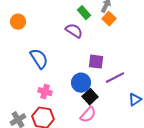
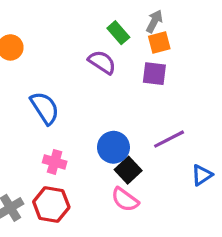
orange square: (109, 19) -> (159, 43), turned 32
purple square: (96, 62) -> (154, 74), moved
pink semicircle: (88, 115) -> (125, 200), turned 84

